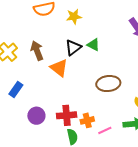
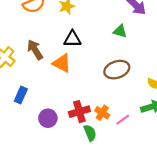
green triangle: (93, 45) -> (120, 31), moved
black triangle: (73, 48) -> (72, 39), turned 48
orange cross: (87, 120) -> (102, 113), turned -32

